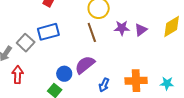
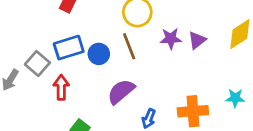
blue circle: (64, 74) -> (99, 54), moved
red arrow: (18, 75) -> (61, 87), moved
cyan star: (167, 83) -> (235, 98), moved

